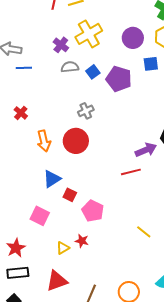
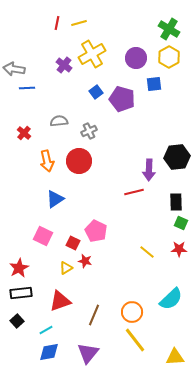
gray semicircle: (70, 67) -> (59, 121), moved
purple arrow: (146, 150) -> (149, 170), turned 115
red square: (70, 195) -> (73, 243), moved

